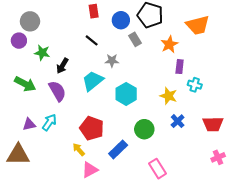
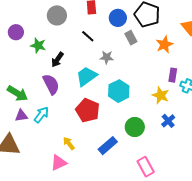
gray circle: (30, 21) -> (57, 15), moved
purple rectangle: (180, 67) -> (173, 75), moved
green arrow: (25, 84) -> (17, 93), moved
red pentagon: (92, 128) -> (88, 110), moved
pink triangle: (90, 170) -> (59, 163), moved

